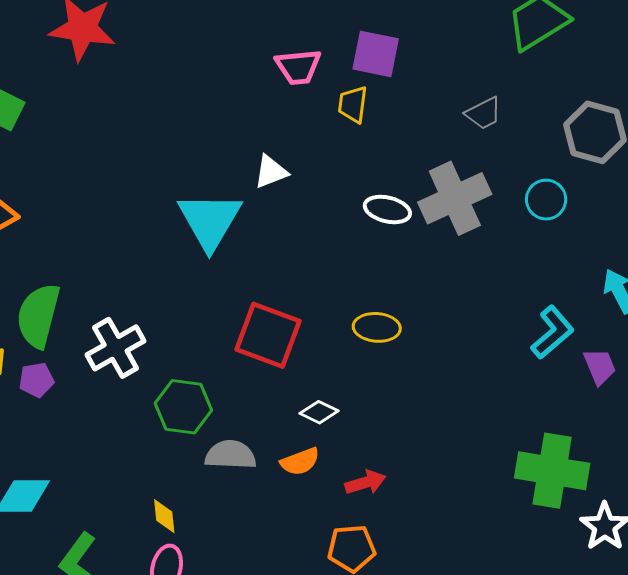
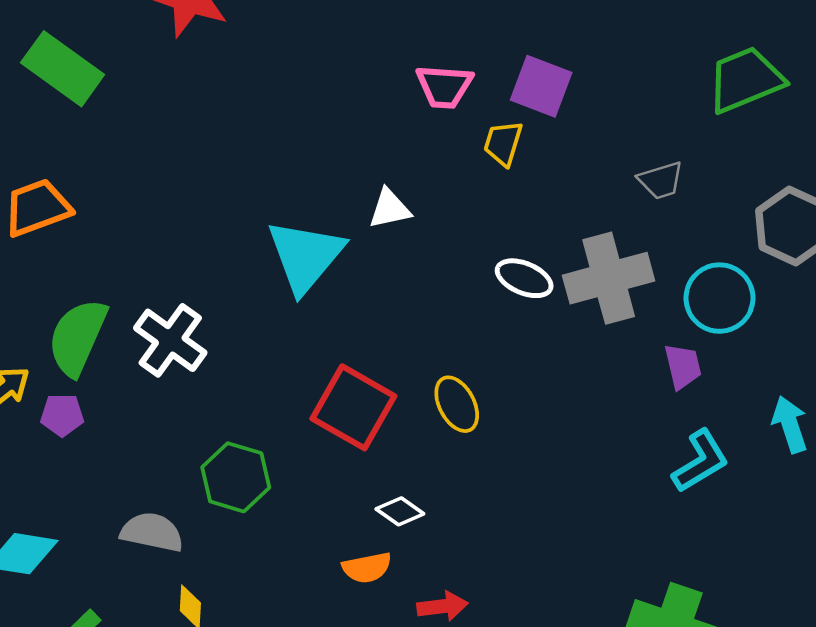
cyan circle: (546, 200) -> (719, 298), size x1.4
yellow ellipse: (377, 327) -> (457, 404), moved, turned 48
white cross: (116, 348) -> (170, 340), moved, turned -34
purple trapezoid: (600, 366) -> (683, 366), moved
gray semicircle: (230, 455) -> (152, 532), moved

